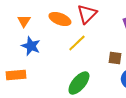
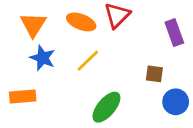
orange triangle: (24, 21) -> (33, 25), size x1.5
yellow line: (77, 43) -> (88, 61), moved

